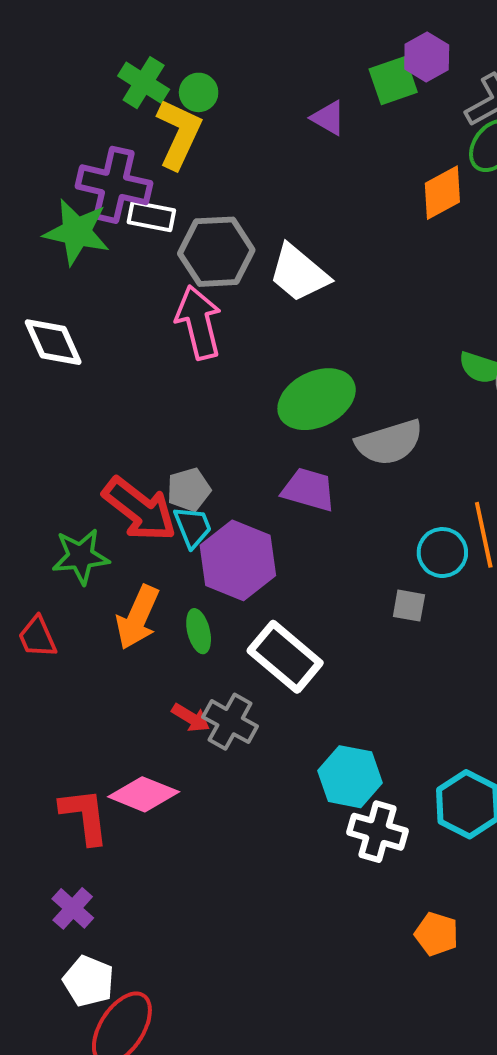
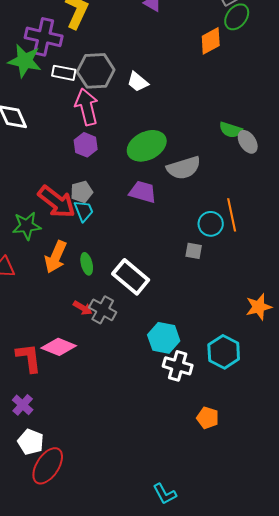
white rectangle: (151, 216) -> (64, 73), moved
white trapezoid: (299, 273) -> (138, 82), size x0.7
purple hexagon: (238, 560) -> (86, 145), moved, size x0.6

